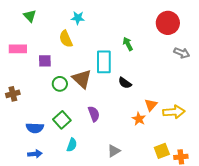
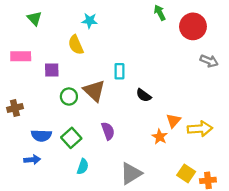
green arrow: (128, 44) -> (160, 13), moved
cyan rectangle: (104, 62) -> (119, 71), size x0.6
blue semicircle: (35, 128) -> (41, 136), moved
gray triangle: (114, 151) -> (131, 173), size x1.5
yellow square: (162, 151) -> (186, 173), turned -35
blue arrow: (35, 154) -> (32, 160), moved

